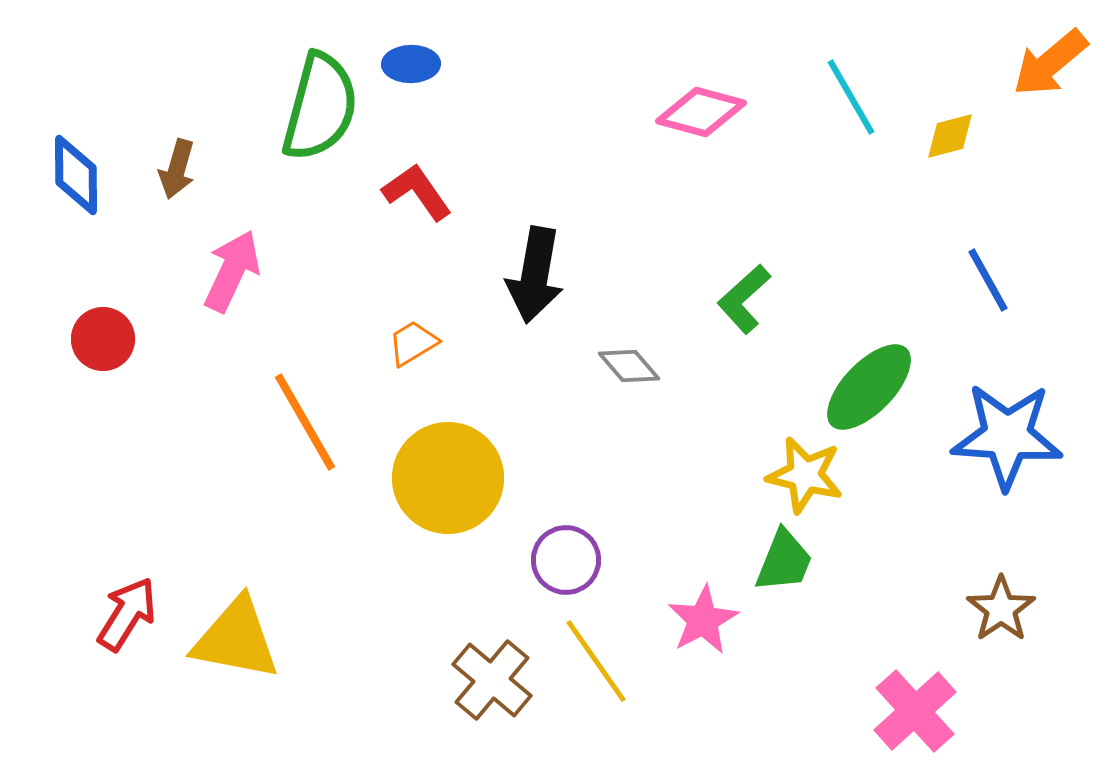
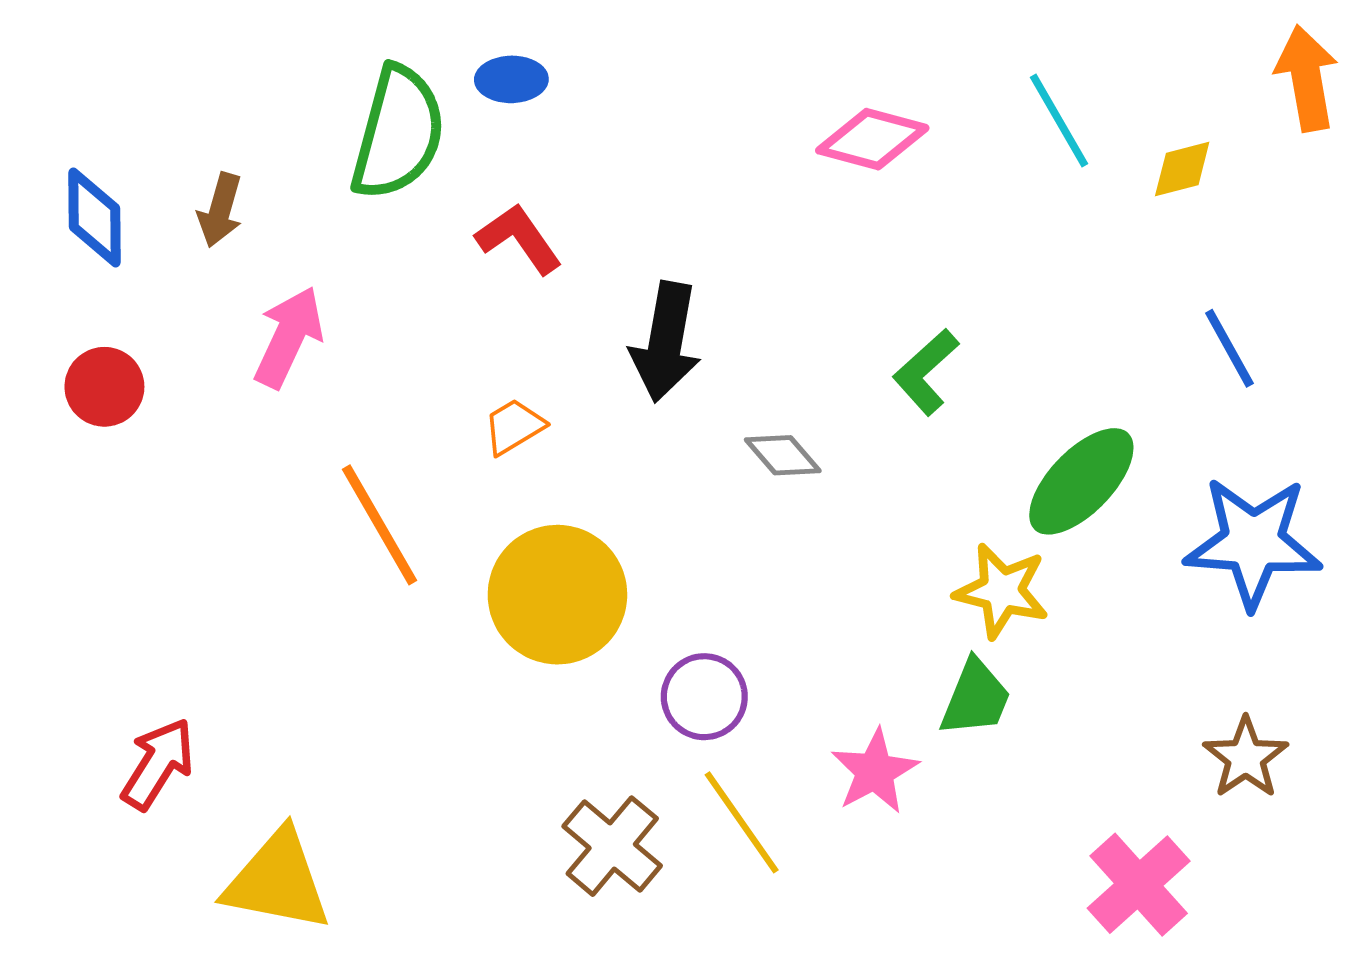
orange arrow: (1050, 63) -> (1307, 78), turned 120
red circle: (103, 339) -> (104, 387), moved
yellow triangle: (236, 639) -> (277, 881), moved

